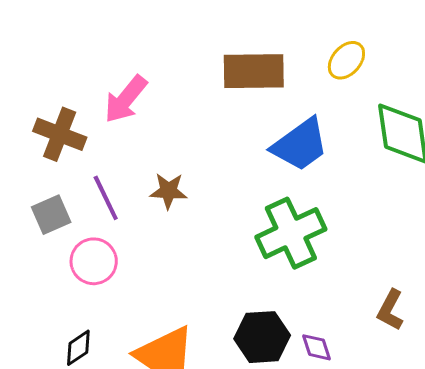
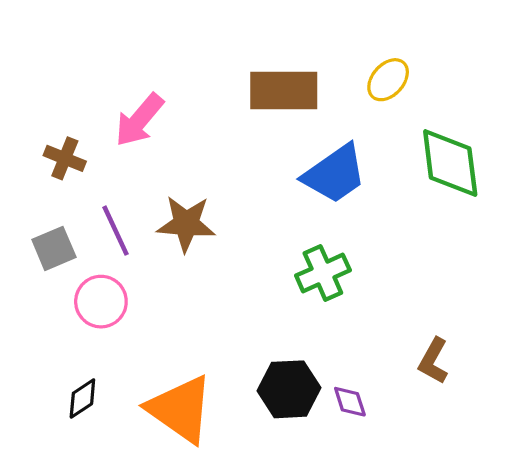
brown cross: (60, 134) -> (65, 158), size x0.7
brown star: (168, 191) -> (186, 224), size x1.4
green cross: (291, 233) -> (323, 273), size x0.7

